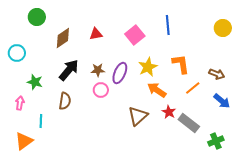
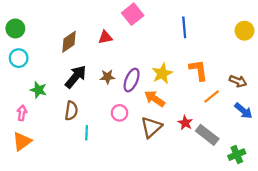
green circle: (37, 17) -> (15, 28), moved
pink square: (135, 35) -> (133, 14), moved
pink circle: (101, 90) -> (119, 113), moved
orange arrow: (157, 90) -> (155, 99), moved
cyan line: (41, 121) -> (87, 133), moved
orange triangle: (24, 141) -> (22, 141), moved

